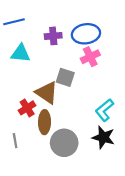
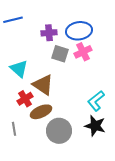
cyan triangle: (21, 53) -> (19, 69), moved, turned 36
gray square: (65, 77) -> (60, 54), moved
brown ellipse: (45, 122) -> (41, 112), turned 65

